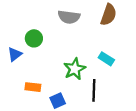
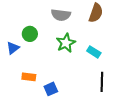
green star: (75, 69) -> (66, 43), moved
black line: (94, 90) -> (102, 82), moved

